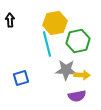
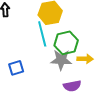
green hexagon: (78, 41) -> (66, 43), moved
yellow arrow: (82, 75) -> (85, 59), moved

